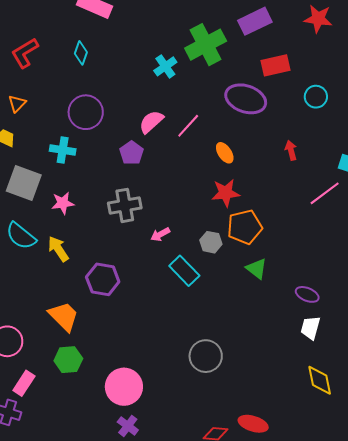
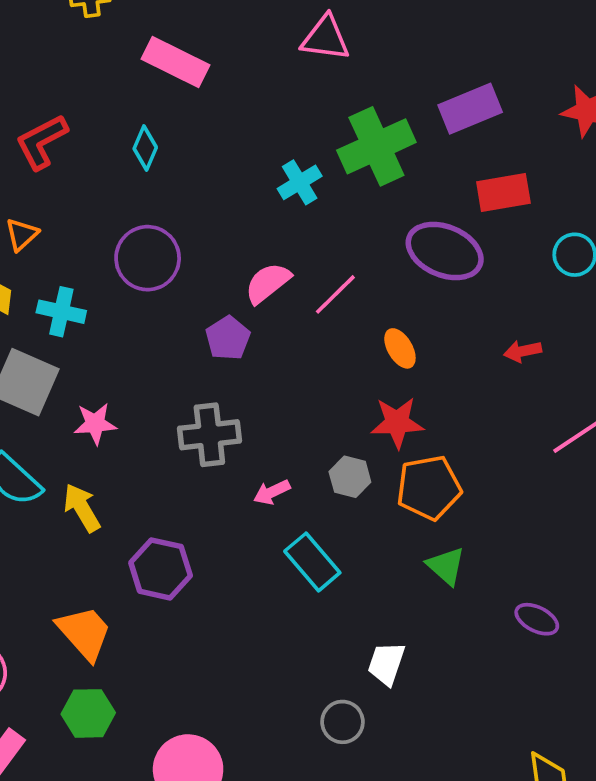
cyan cross: (63, 150) -> (61, 312), moved
red arrow: (291, 150) -> (523, 351), turned -90
gray hexagon: (211, 242) -> (350, 477), moved
white trapezoid: (310, 328) -> (386, 664), moved
gray circle: (206, 356) -> (343, 722), size x0.7

